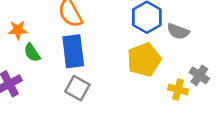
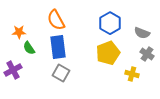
gray semicircle: (178, 31) -> (142, 33), moved
gray cross: (199, 75) -> (147, 54), moved

